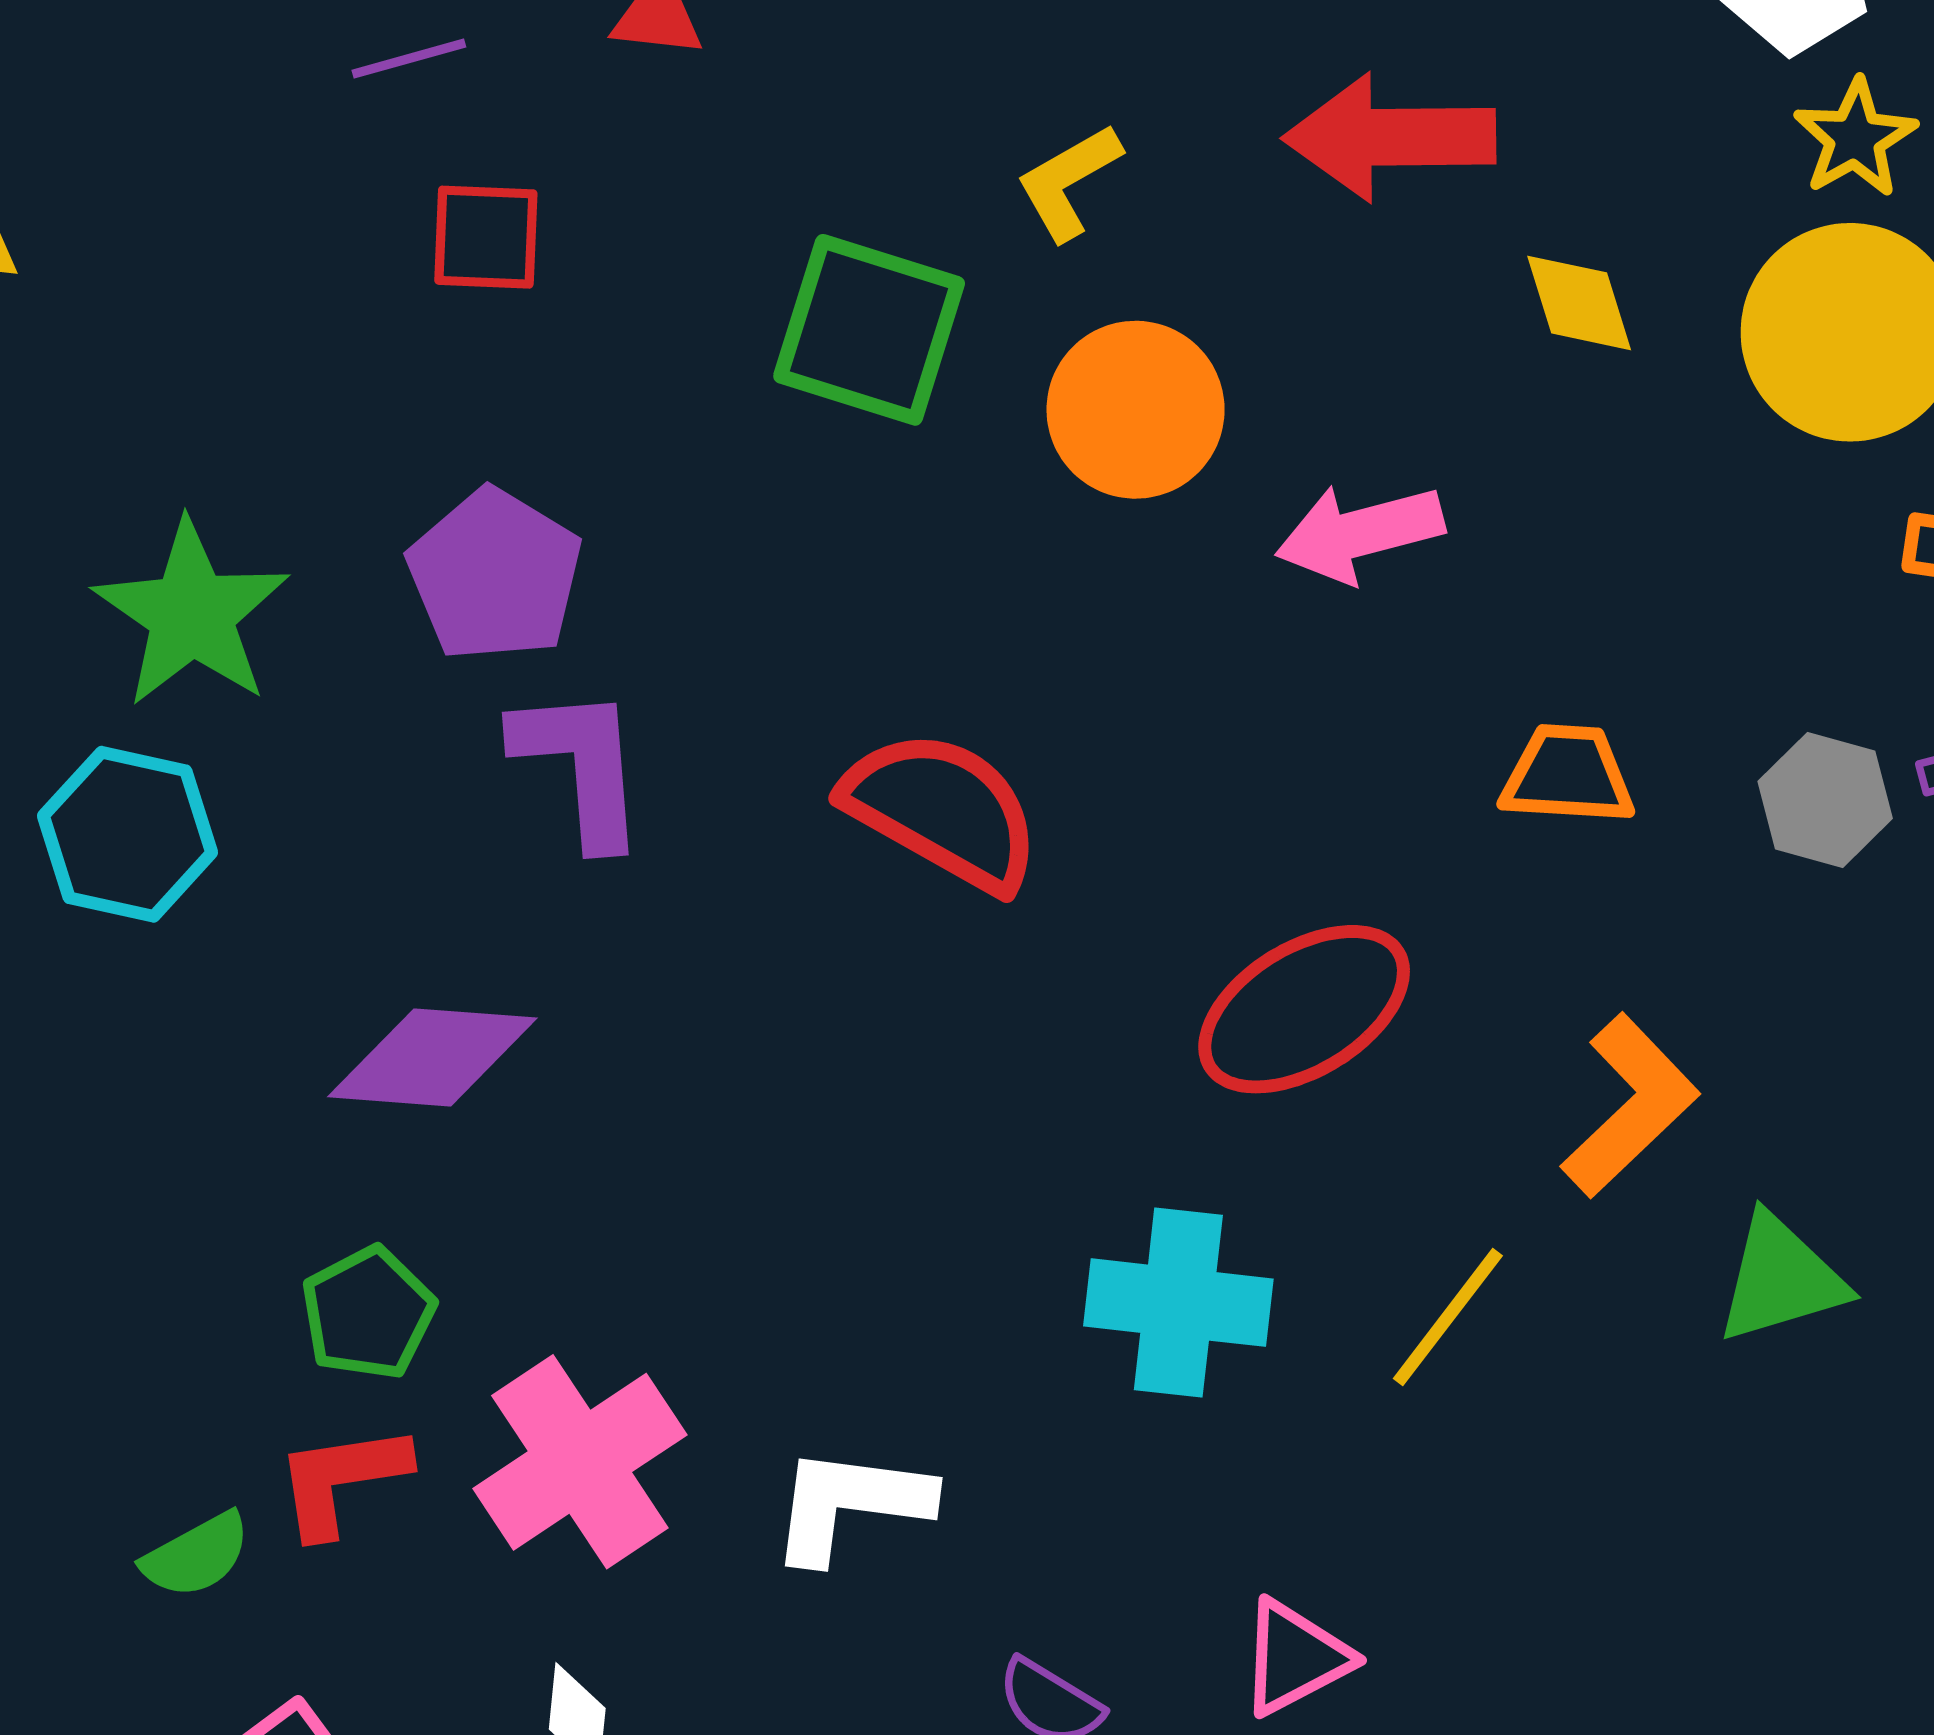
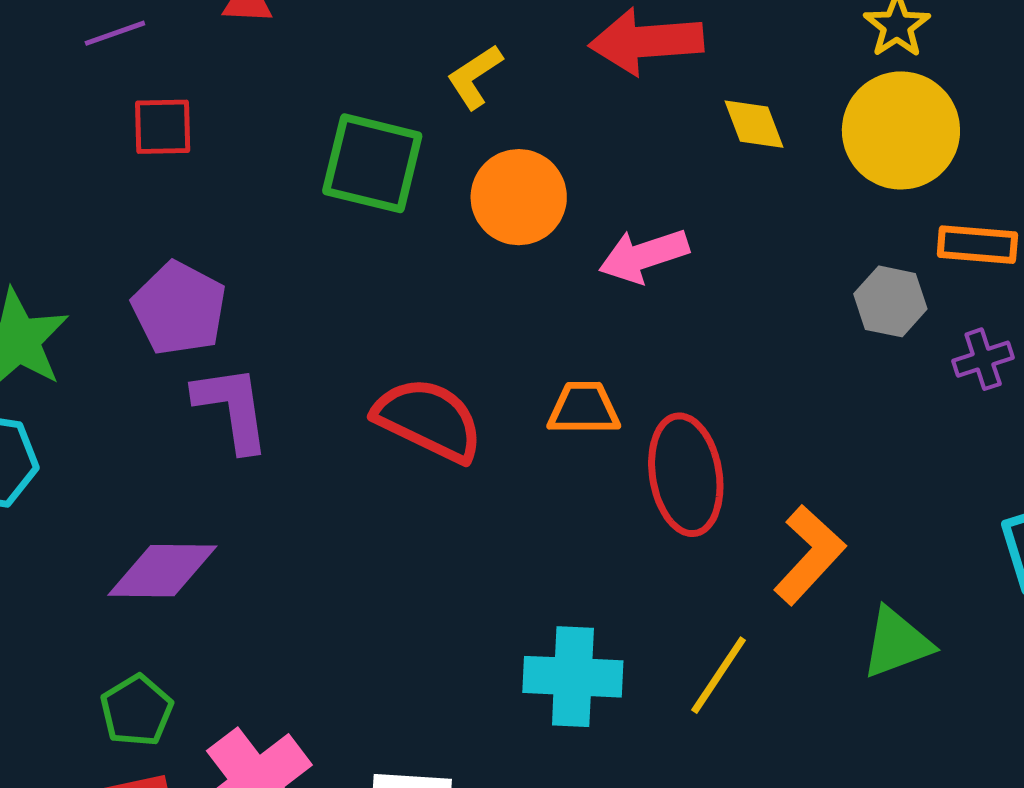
orange trapezoid: (1568, 775) -> (584, 408), moved
gray hexagon: (1825, 800) -> (890, 301), moved
red ellipse: (1304, 1009) -> (686, 475), moved, turned -64

